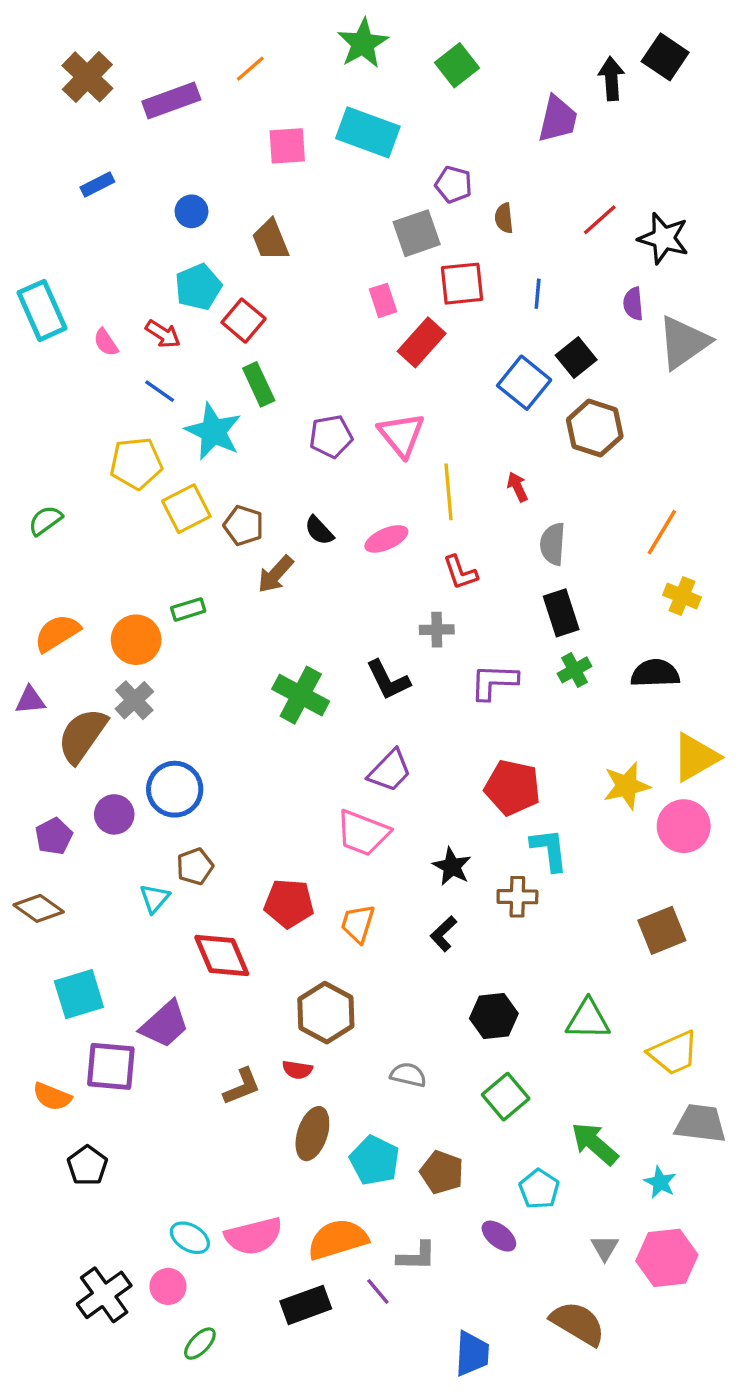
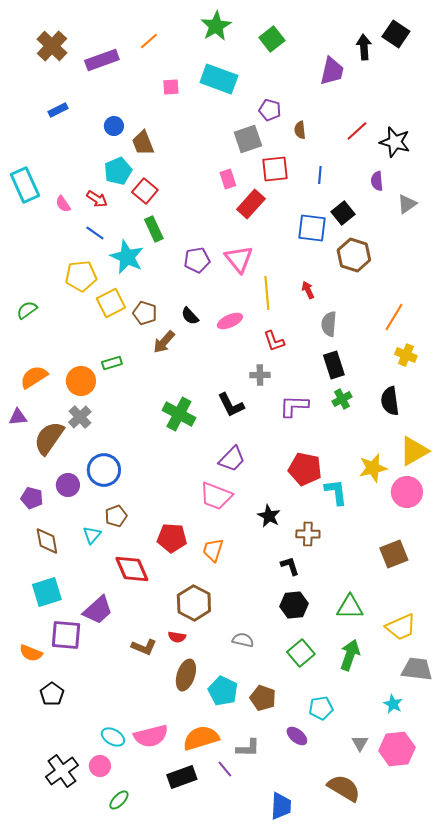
pink square: (287, 146) -> (171, 87), size x0.7
brown trapezoid: (270, 240) -> (143, 143), moved
gray triangle: (684, 342) -> (407, 204), size x0.6
blue square: (524, 383) -> (312, 228), turned -32
black semicircle: (655, 673) -> (390, 401), turned -96
purple pentagon: (54, 836) -> (32, 498), turned -30
cyan L-shape: (549, 850) -> (336, 492), moved
brown diamond: (39, 908) -> (47, 541), moved, turned 44
black L-shape: (443, 934) -> (290, 566), moved, turned 115
brown L-shape: (242, 1087) -> (144, 647), turned 45
green arrow: (595, 1144) -> (350, 655), moved, turned 68
cyan pentagon: (539, 1189) -> (321, 708), turned 30

